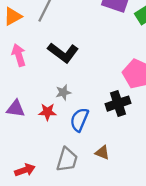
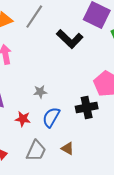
black L-shape: (63, 53) -> (70, 39), moved
red star: (47, 112) -> (23, 119), moved

